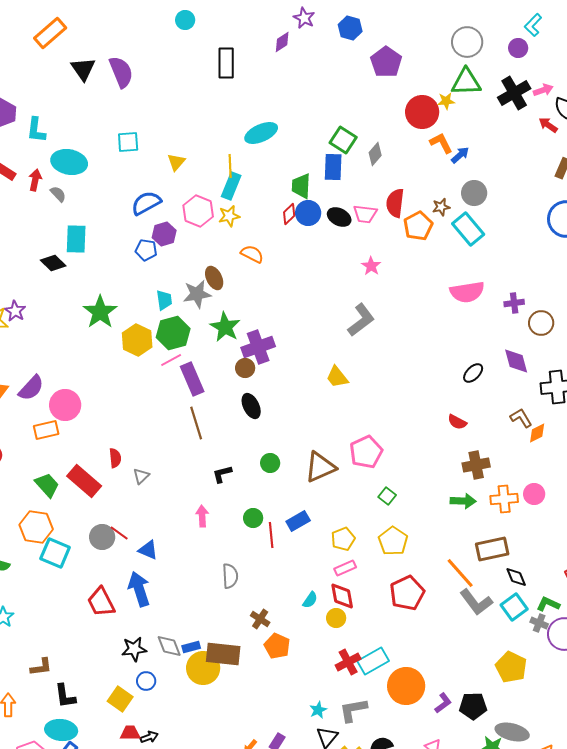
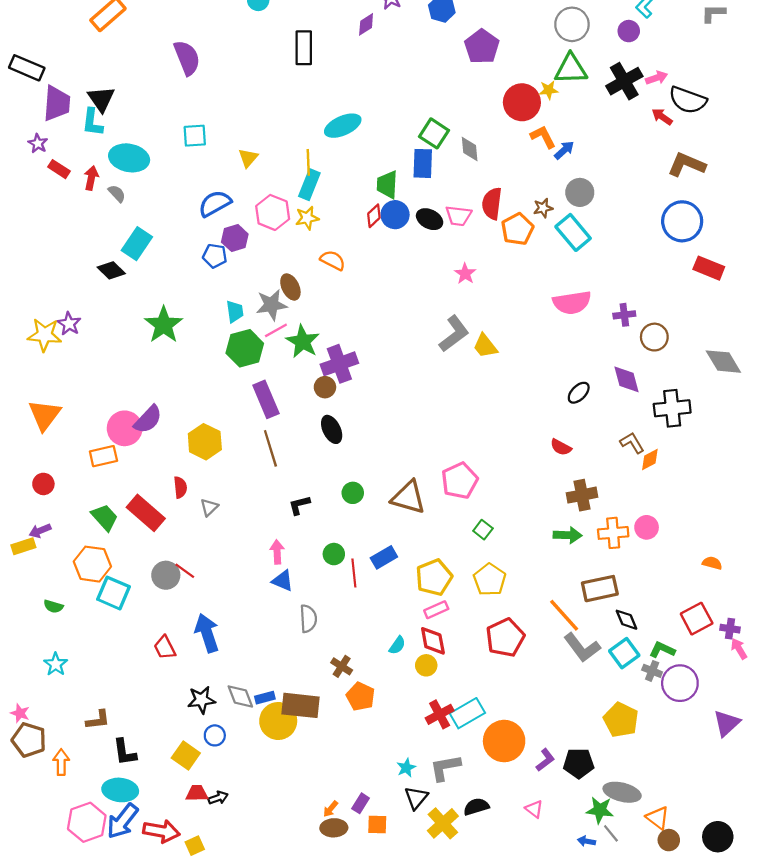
black triangle: (83, 69) -> (101, 99), moved
gray diamond: (375, 154) -> (470, 149), turned -45
cyan rectangle: (76, 239) -> (137, 244), turned 32
yellow hexagon: (137, 340) -> (205, 442), moved
pink line: (171, 360) -> (276, 330), moved
yellow trapezoid: (337, 377) -> (485, 346), moved
purple semicircle: (31, 388) -> (148, 419), moved
brown triangle: (320, 467) -> (408, 497), turned 40
yellow pentagon: (343, 539) -> (434, 577), size x1.4
blue triangle: (148, 550) -> (283, 581), moved
red trapezoid: (101, 602) -> (165, 648), size x0.7

